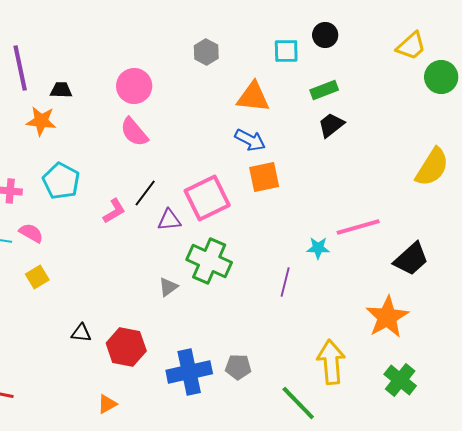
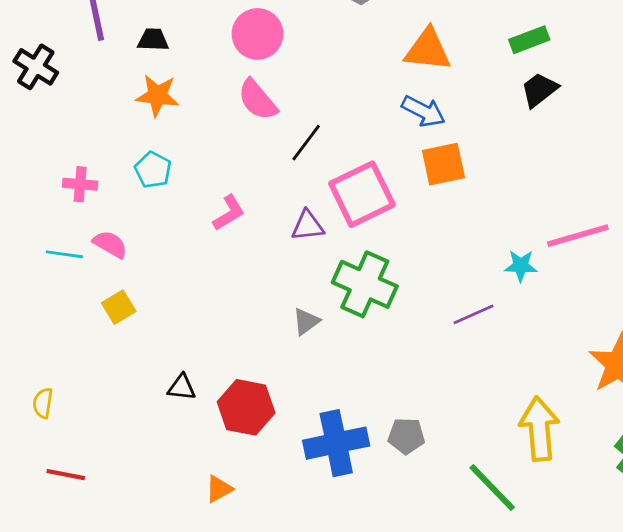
orange star: (41, 121) -> (157, 95), moved
cyan pentagon: (61, 181) -> (153, 170), size x0.7
black line: (145, 193) -> (306, 143), moved
purple line: (285, 282) -> (473, 314), turned 52

